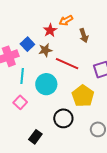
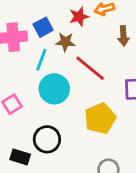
cyan line: (22, 76) -> (41, 60), moved
black circle: (63, 118) -> (47, 139), moved
black rectangle: (35, 137) -> (20, 157), turned 56

